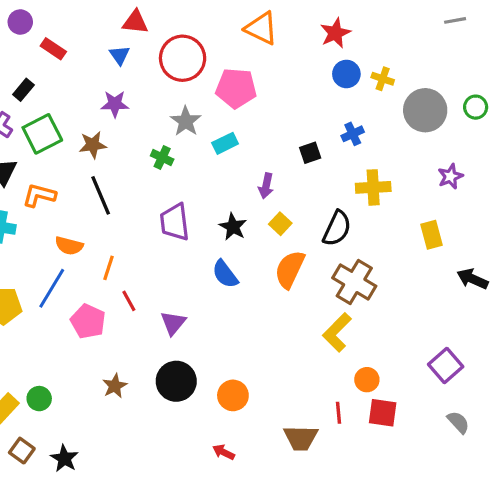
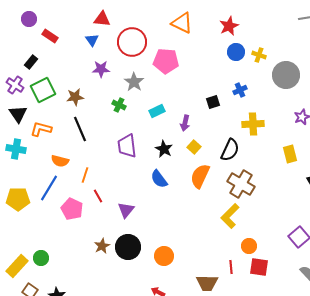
purple star: (115, 104) -> (101, 69), moved
cyan rectangle: (225, 143) -> (157, 111), moved
brown star: (115, 386) -> (102, 246), moved

